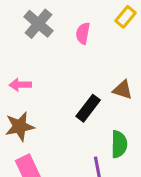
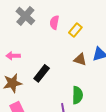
yellow rectangle: (125, 17) -> (75, 30), moved
black rectangle: (88, 108) -> (42, 73), moved

